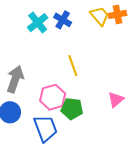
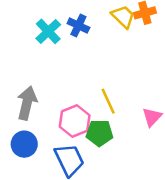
yellow line: (73, 66) -> (108, 101), moved

